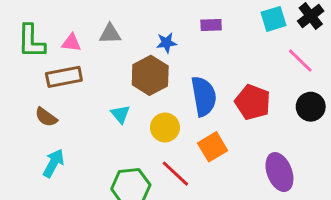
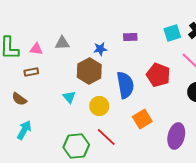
brown rectangle: (64, 77) -> (31, 72), size x0.6
red pentagon: (253, 102) -> (158, 75), moved
orange square: (213, 147) -> (142, 119), moved
purple ellipse: (279, 172) -> (176, 136), turned 35

